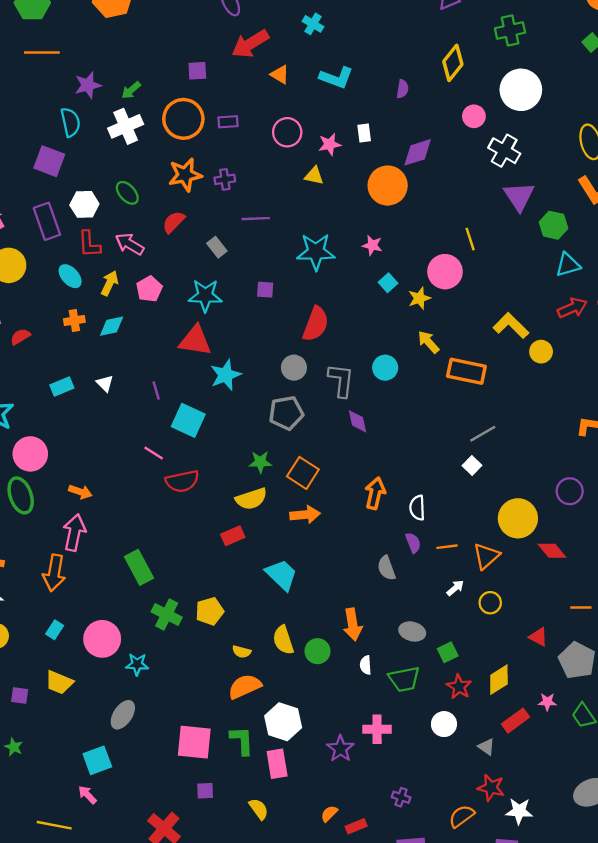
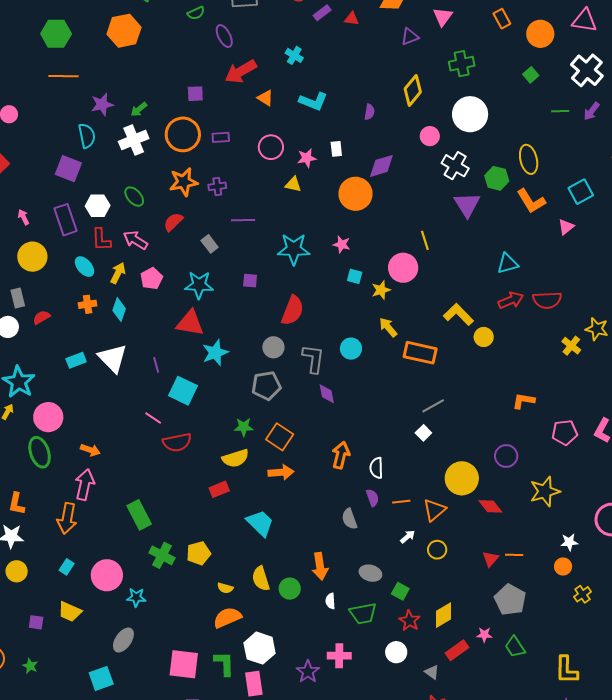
green hexagon: (554, 225) -> (497, 178), moved
cyan square: (388, 283) -> (355, 276), turned -35
cyan diamond: (112, 326) -> (119, 310), turned -60
white triangle: (105, 383) -> (113, 358), size x2.0
red triangle: (538, 637) -> (490, 559), moved, turned 42
green square: (448, 652) -> (400, 591), turned -36

